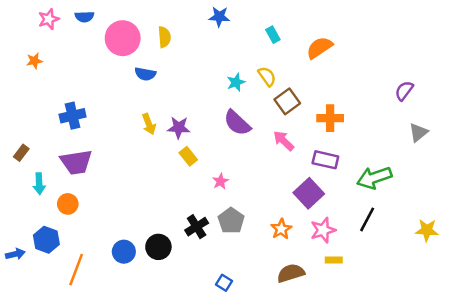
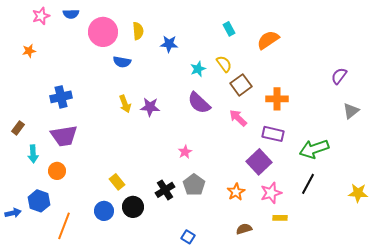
blue star: (219, 17) -> (169, 44), moved
yellow rectangle: (188, 156) -> (117, 182), moved
brown semicircle: (291, 273) -> (244, 229), size x0.7

